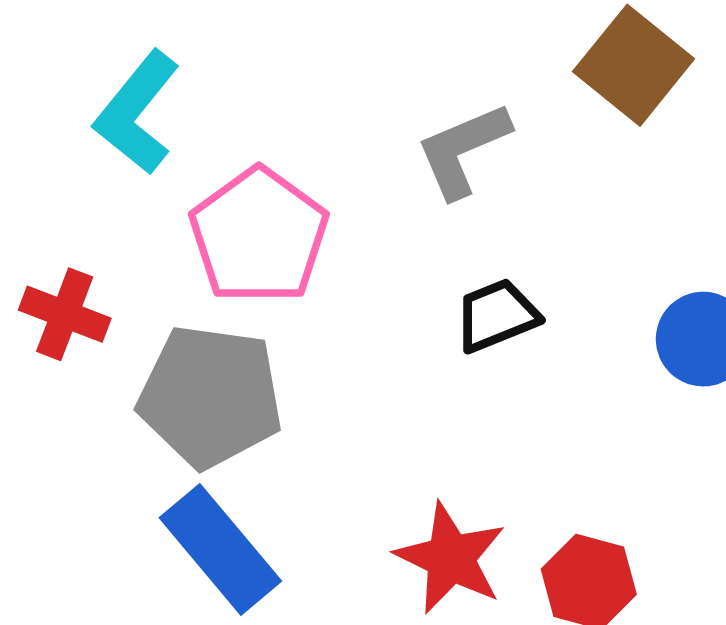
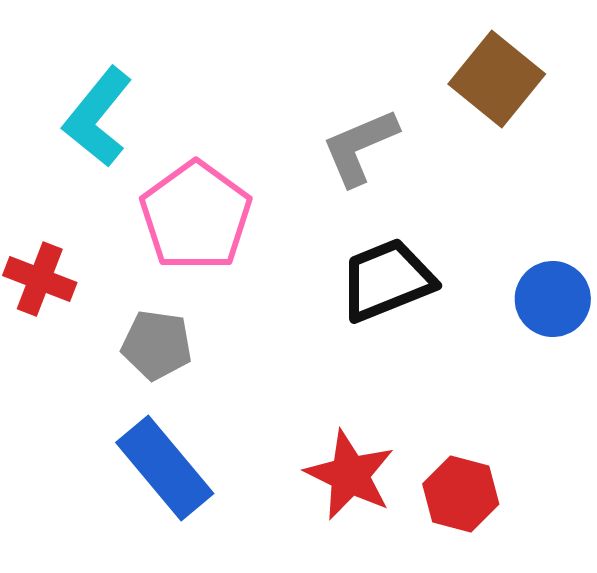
black trapezoid: (497, 315) -> (387, 280), size x1.4
gray pentagon: (210, 396) -> (157, 345), size x0.6

